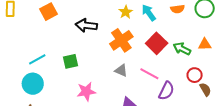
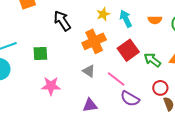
black arrow: (86, 25) -> (62, 21), turned 40
purple semicircle: (166, 91) -> (130, 99), turned 84

